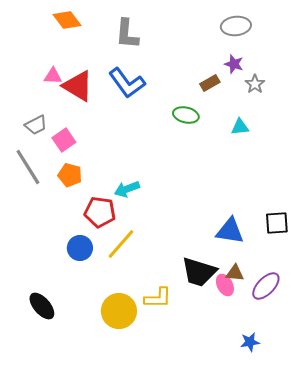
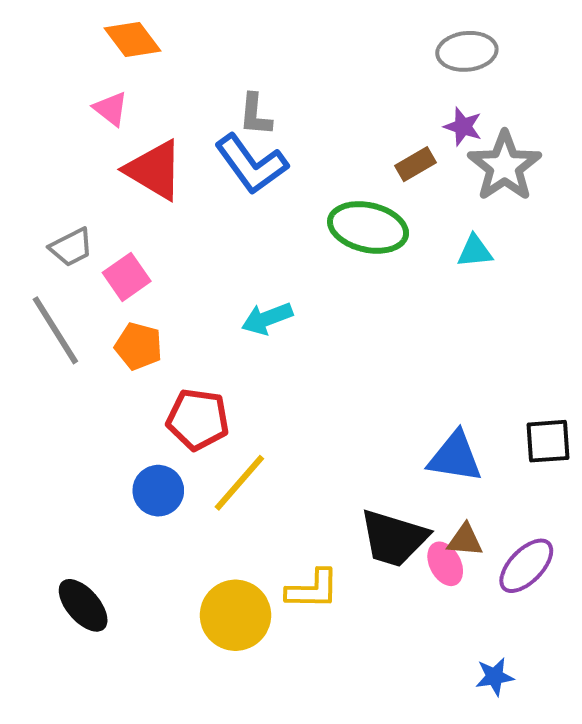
gray L-shape: (127, 34) -> (255, 115), moved, size x0.7
pink triangle: (53, 76) -> (111, 109), moved, turned 36
gray star: (255, 84) -> (505, 166), size x1.8
green ellipse: (186, 115) -> (368, 227), size x1.5
cyan arrow: (127, 189) -> (267, 318), moved

